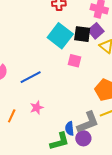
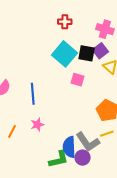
blue line: (31, 77) -> (33, 94), turned -70
gray L-shape: (88, 122) -> (88, 142), turned 75
blue semicircle: (70, 128) -> (69, 147), size x1.5

